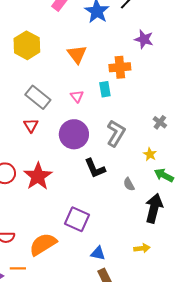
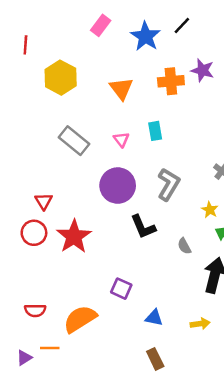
orange cross: (120, 67) -> (171, 81), moved
red triangle: (31, 125) -> (44, 201), moved
purple square: (77, 219) -> (121, 289), size x0.7
blue triangle: (98, 253) -> (154, 318), moved

